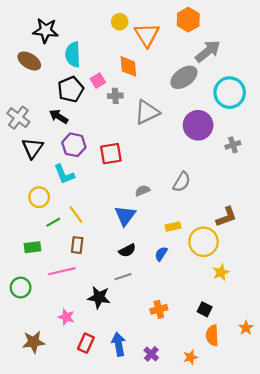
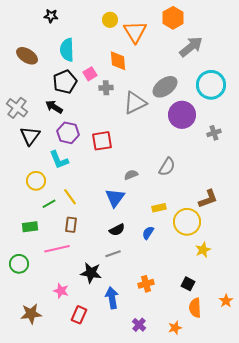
black star: (46, 30) -> (51, 16), moved, size x0.6
gray ellipse: (184, 77) -> (165, 87), moved
blue arrow: (119, 344) -> (112, 298), moved

